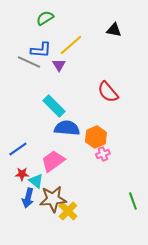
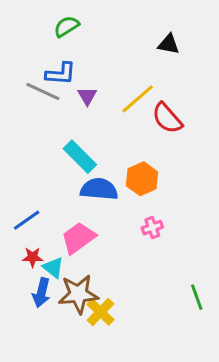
yellow line: (71, 45) -> (138, 99), moved
red semicircle: (108, 92) -> (167, 118), moved
orange hexagon: (96, 137) -> (142, 179), moved

